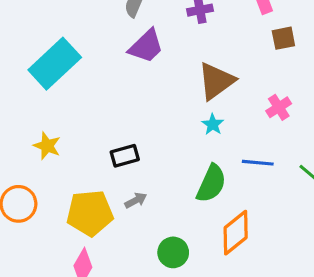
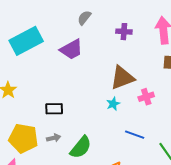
purple trapezoid: (146, 46) -> (71, 49), moved
pink cross: (279, 107) -> (146, 97), moved
green semicircle: (211, 183) -> (81, 147), moved

